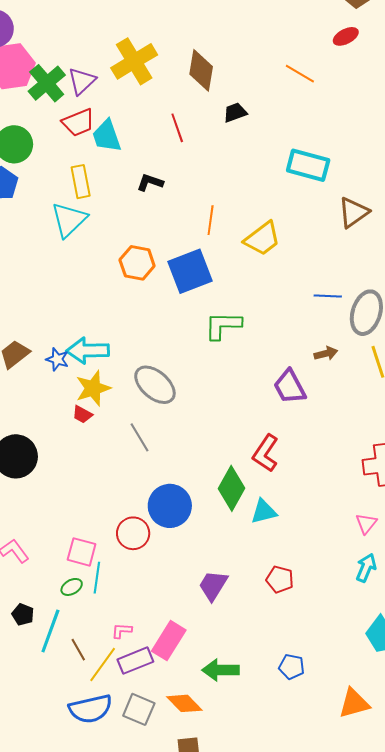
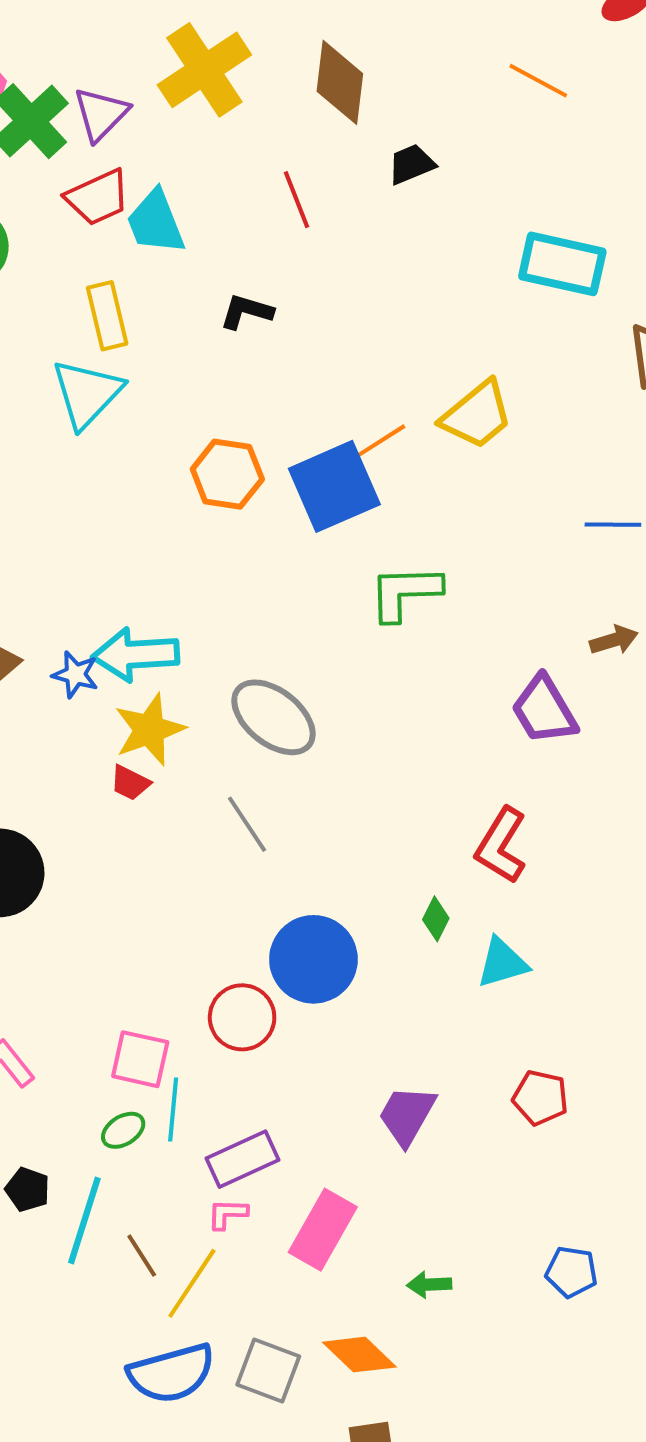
orange line: (211, 220) -> (379, 442), moved, turned 52
green diamond: (231, 488) -> (436, 919), size x0.5
purple rectangle: (135, 661) -> (242, 1159), moved
green arrow: (221, 670) -> (429, 1285), size x0.6

